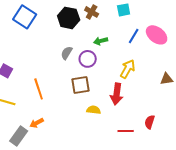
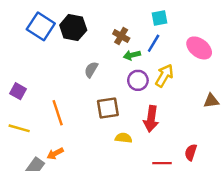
brown cross: (92, 12) -> (121, 36), moved
black hexagon: (69, 18) -> (73, 28), moved
blue line: (134, 36) -> (154, 43), moved
purple circle: (88, 59) -> (138, 80), moved
yellow arrow: (128, 69) -> (164, 76), moved

